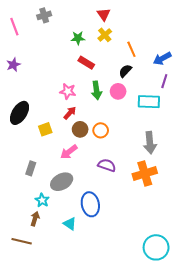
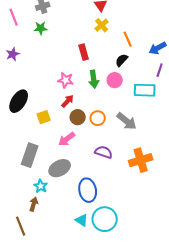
green star: (78, 38) -> (41, 28), moved
red rectangle: (86, 63) -> (84, 52), turned 42
gray arrow: (150, 143) -> (127, 121), moved, turned -45
gray rectangle: (31, 168) -> (30, 155), size x1.6
cyan triangle: (70, 224) -> (82, 220), moved
brown line: (22, 241) -> (21, 226), turned 54
cyan circle: (156, 247) -> (105, 219), moved

